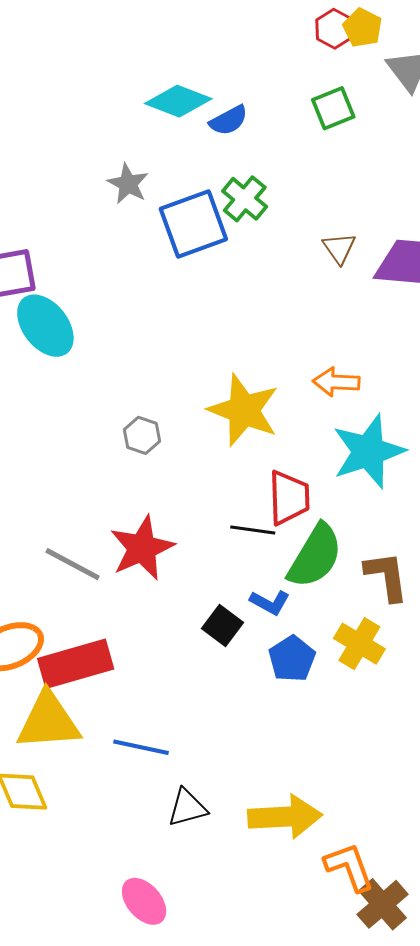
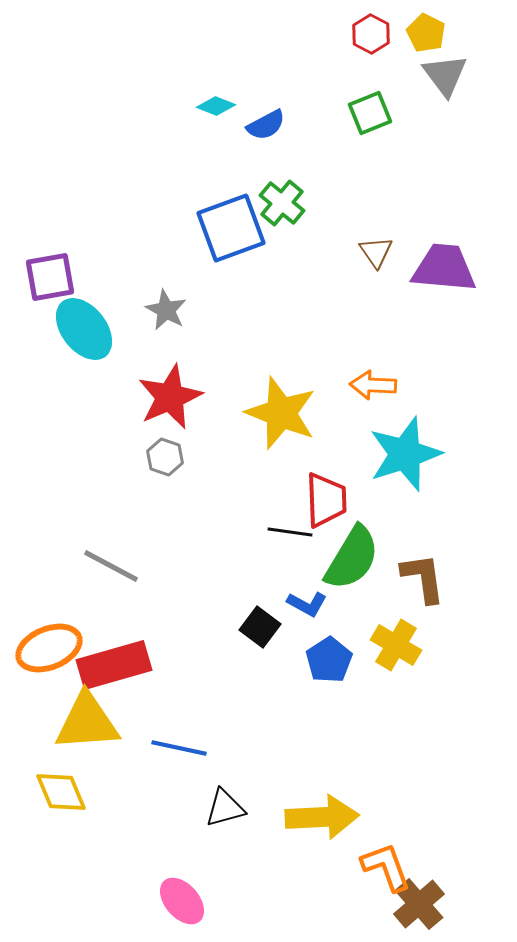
yellow pentagon: (362, 28) -> (426, 33), moved
cyan diamond: (178, 101) -> (216, 106), size x0.6
gray star: (128, 184) -> (166, 310), moved
gray hexagon: (142, 435) -> (165, 457), moved
red star: (142, 548) -> (170, 397), moved

